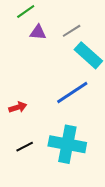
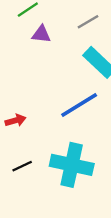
gray line: (72, 31) -> (88, 22), moved

